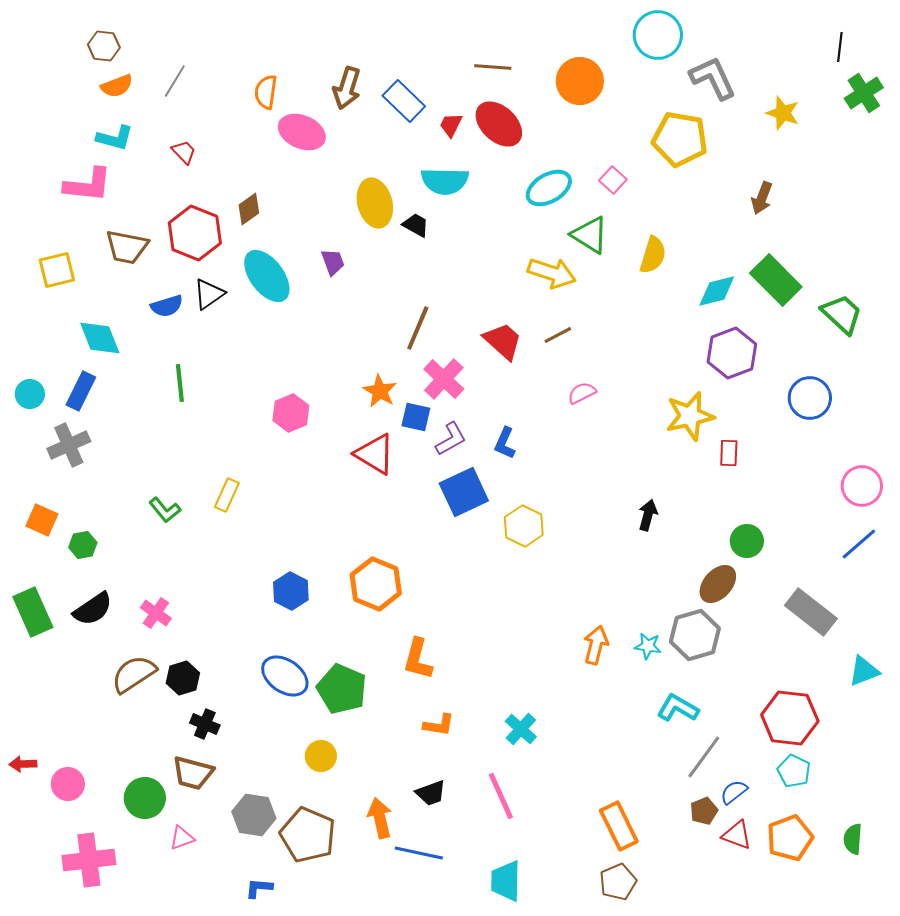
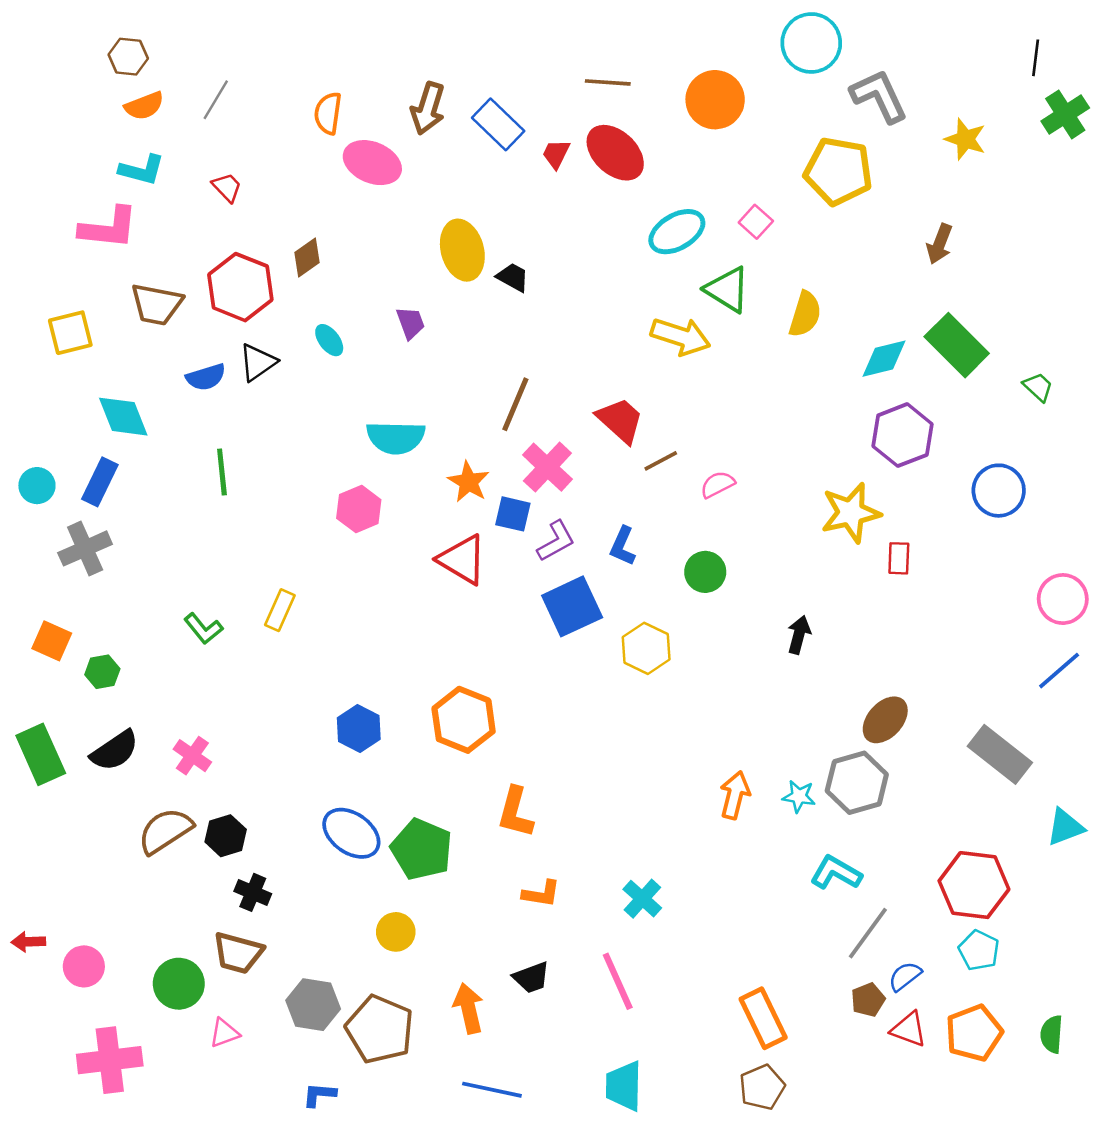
cyan semicircle: (445, 181) -> (396, 438), moved
cyan ellipse: (267, 276) -> (329, 340), size x0.5
green trapezoid: (842, 314) -> (1038, 387), size x0.6
brown line: (558, 335) -> (661, 461), moved
green circle: (747, 541) -> (705, 572), moved
blue line: (419, 853) -> (492, 1090), moved

